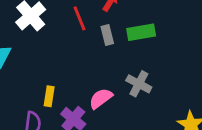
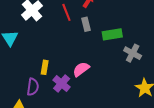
green rectangle: (141, 32) -> (112, 34), moved
gray cross: (139, 84) -> (133, 53), moved

